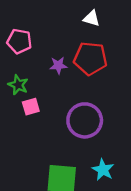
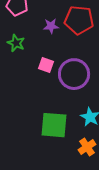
pink square: (31, 107) -> (46, 65), moved, turned 35

